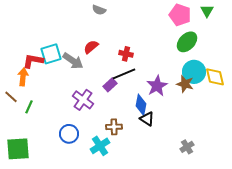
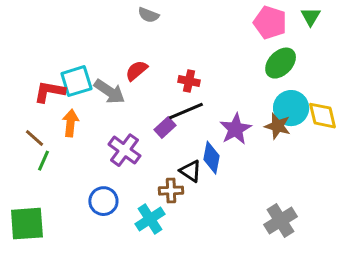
orange arrow: (23, 77) -> (70, 123), moved
brown line: (11, 97) -> (34, 138), moved
black triangle: (147, 119) -> (191, 171), moved
gray cross: (187, 147) -> (281, 221), size x1.5

